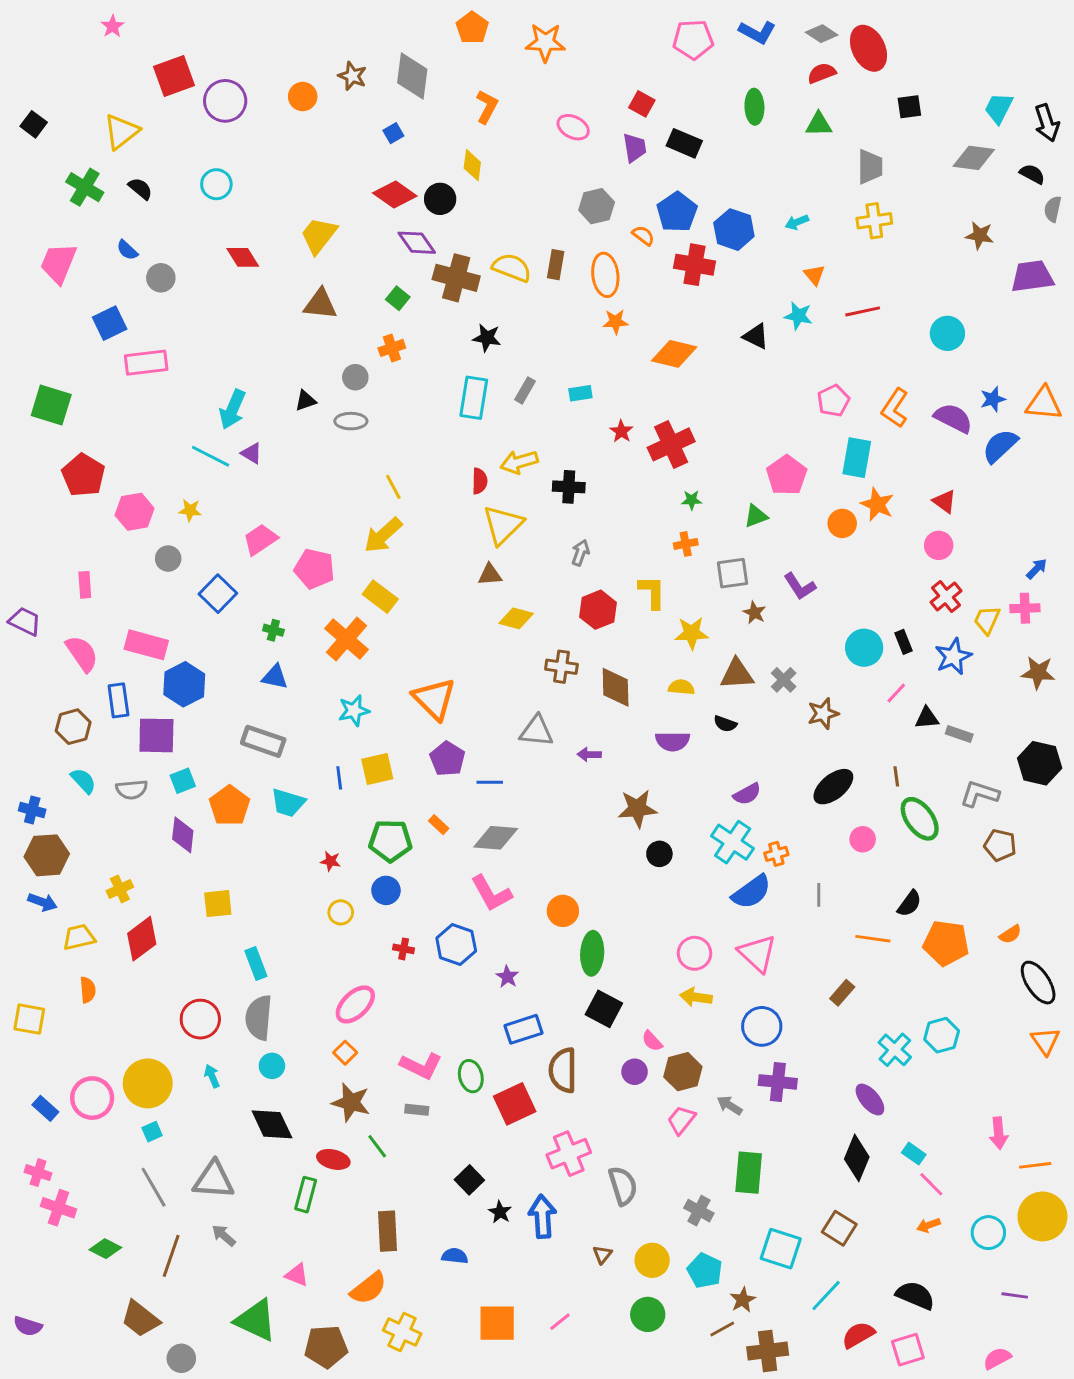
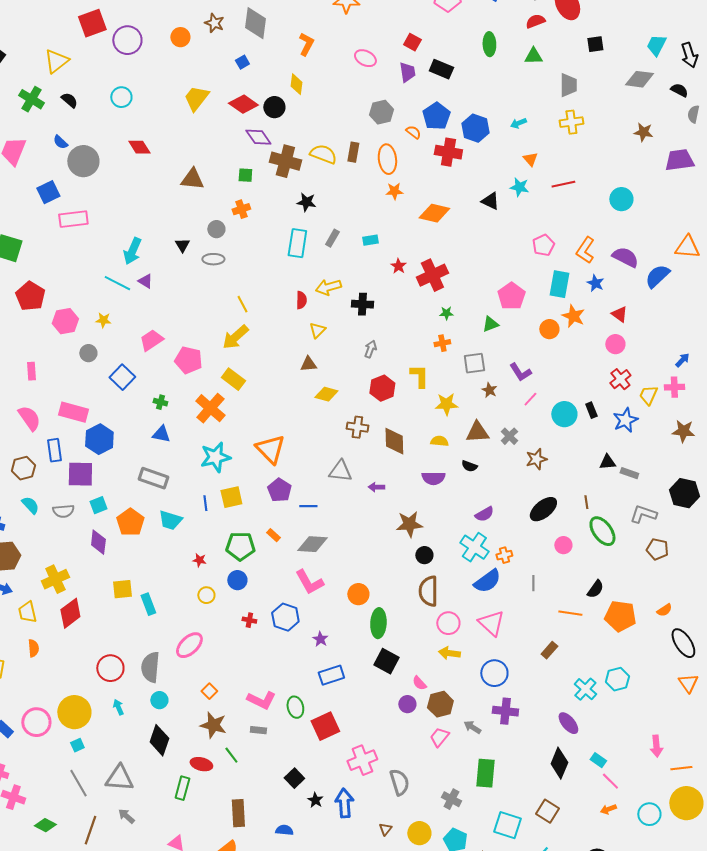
yellow trapezoid: (319, 235) -> (196, 98), moved
gray circle: (161, 278) -> (83, 161), size x1.6
green square: (398, 298) -> (245, 175), turned -35
blue star: (993, 399) -> (595, 283), moved, turned -30
black triangle: (306, 401) -> (182, 245), turned -42
yellow triangle: (503, 525) -> (317, 330), size x0.6
pink line: (896, 693) -> (530, 399), moved
cyan star: (354, 711) -> (215, 457), size x1.4
yellow cross: (120, 889) -> (55, 579), size x1.5
yellow trapezoid: (79, 937) -> (27, 612), turned -90
cyan rectangle: (256, 964) -> (148, 604), moved
pink ellipse: (355, 1004) -> (189, 645), moved
brown semicircle: (563, 1070) -> (428, 591), moved
black diamond: (272, 1124) -> (159, 740), turned 44

